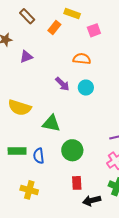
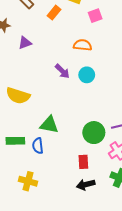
green triangle: (51, 123) -> (49, 125), moved
green circle: (72, 150) -> (94, 133), moved
red rectangle: (77, 183) -> (83, 162), moved
black arrow: (92, 201) -> (86, 185), moved

